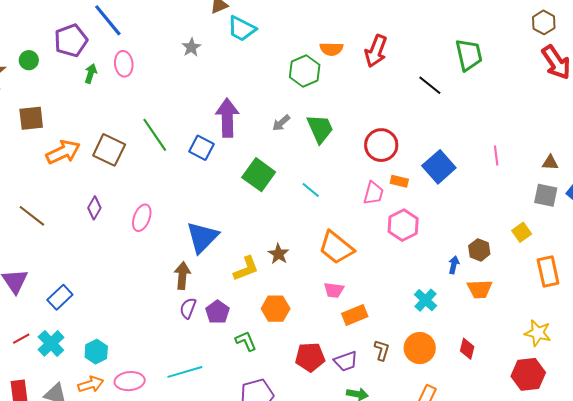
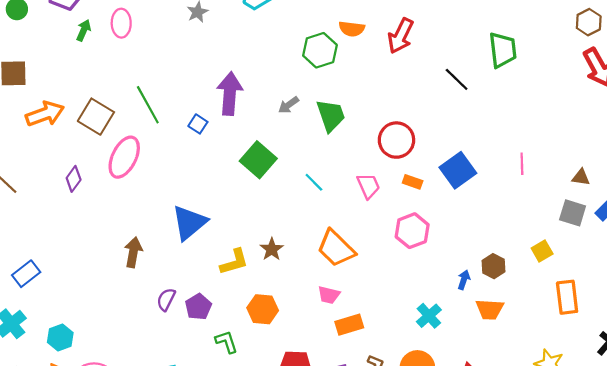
blue square: (201, 148) -> (198, 124), size x0.7
pink trapezoid: (373, 193) -> (368, 186), moved, turned -45
pink ellipse: (142, 218) -> (124, 157), moved, size x1.4
brown arrow: (182, 276) -> (133, 252), moved

